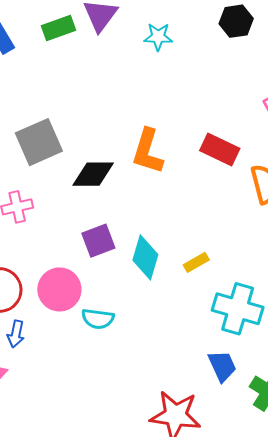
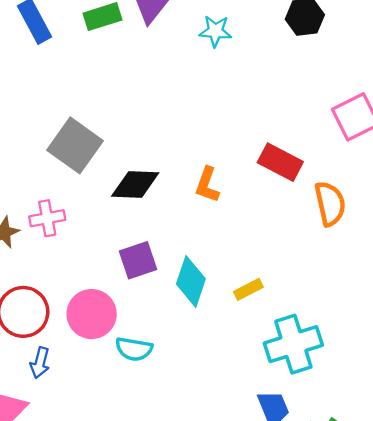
gray square: (39, 142) -> (75, 145), turned -33
orange L-shape: (148, 151) -> (207, 185), moved, size x0.7
cyan cross: (238, 309) -> (293, 344), turned -36

